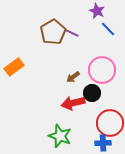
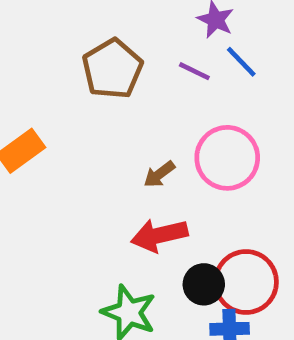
purple line: (72, 33) -> (194, 71), moved
black circle: (92, 93) -> (204, 284), moved

